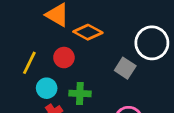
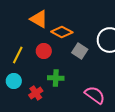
gray square: (125, 68) -> (80, 51), moved
cyan circle: (47, 88) -> (14, 81), moved

